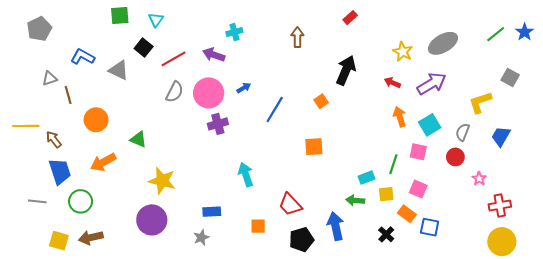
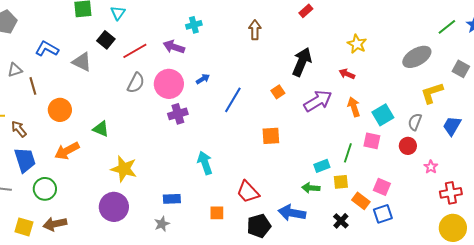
gray ellipse: (443, 43) -> (417, 57), moved
purple arrow: (432, 84) -> (318, 101), moved
pink square: (418, 189) -> (382, 187), moved
blue arrow: (336, 226) -> (292, 213), turned -68
blue square: (430, 227) -> (383, 214), turned -30

